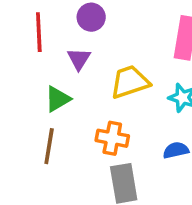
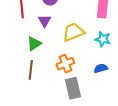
orange cross: (112, 138) -> (65, 64), turned -30

